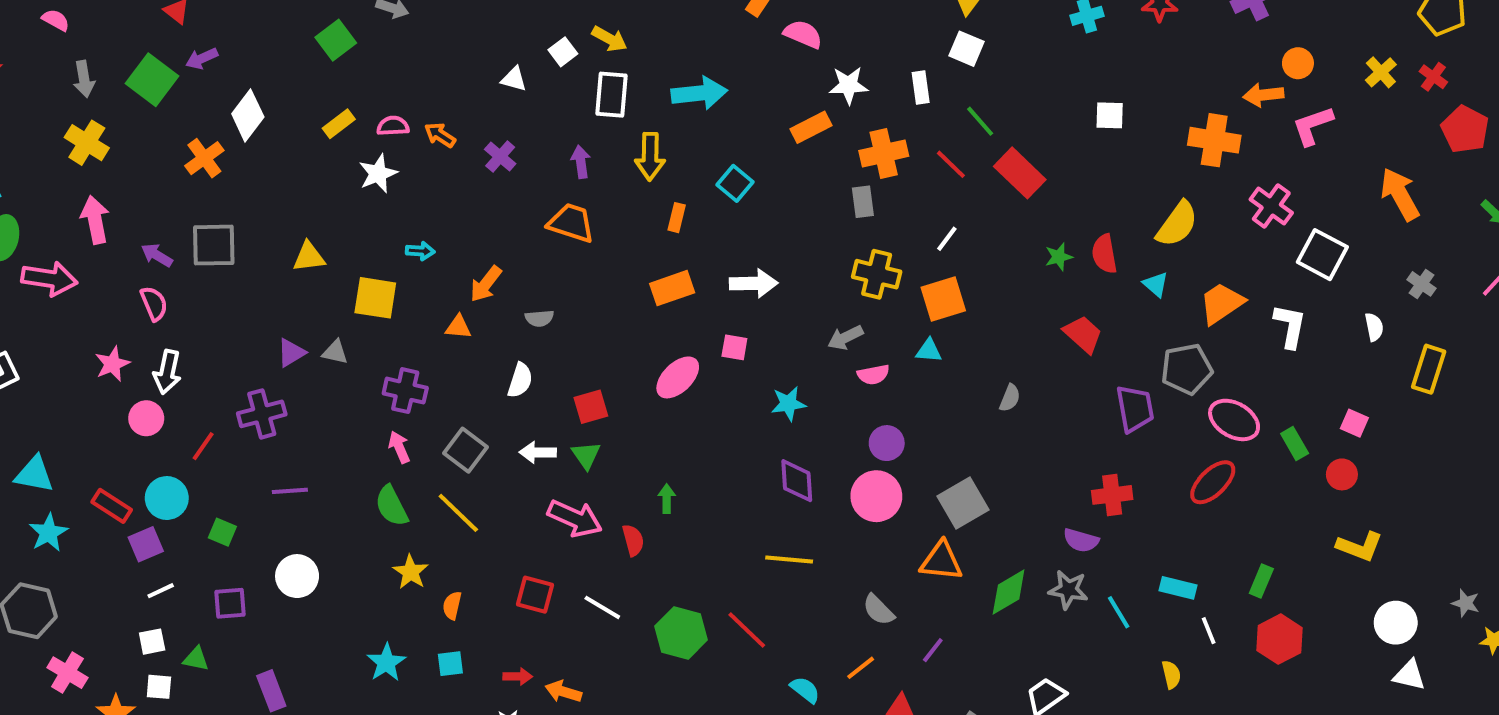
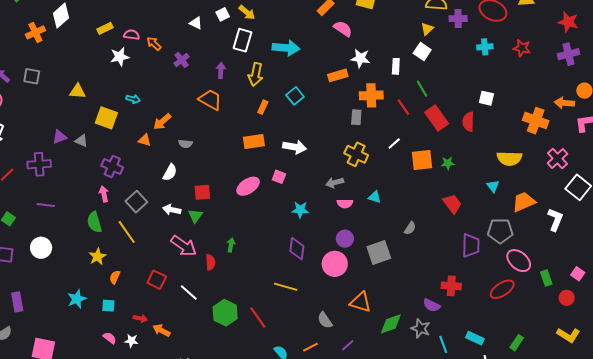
yellow semicircle: (1177, 224) -> (509, 158), turned 45
gray square: (214, 245) -> (32, 76), size x0.7
red semicircle: (1104, 254) -> (468, 122), moved
orange square: (943, 299) -> (422, 160), moved
gray square: (963, 503) -> (379, 253), moved

